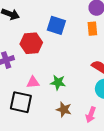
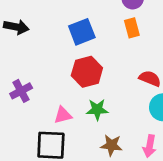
blue square: (56, 25) -> (82, 32), turned -30
red hexagon: (31, 43) -> (87, 72), moved

